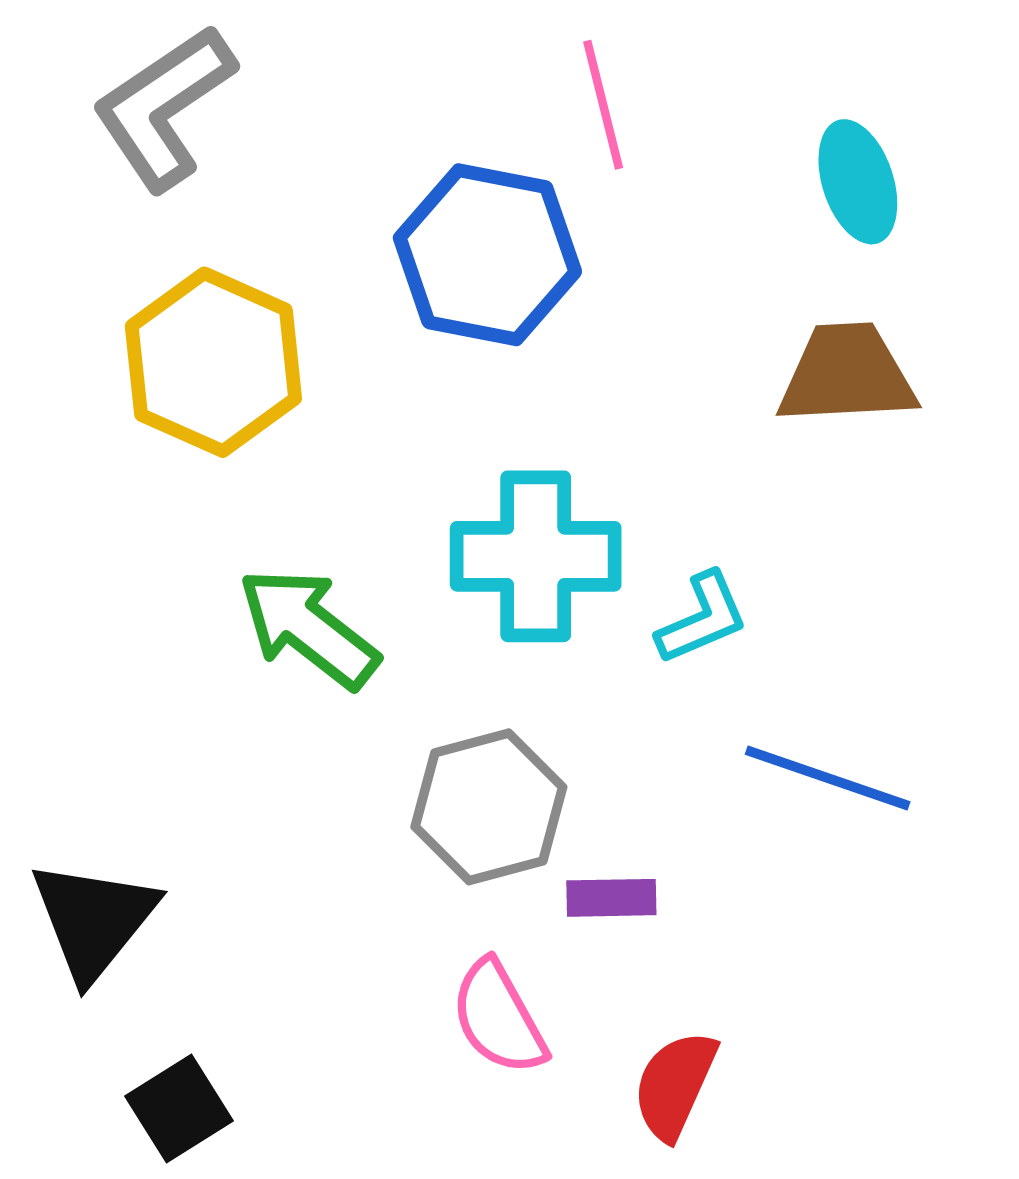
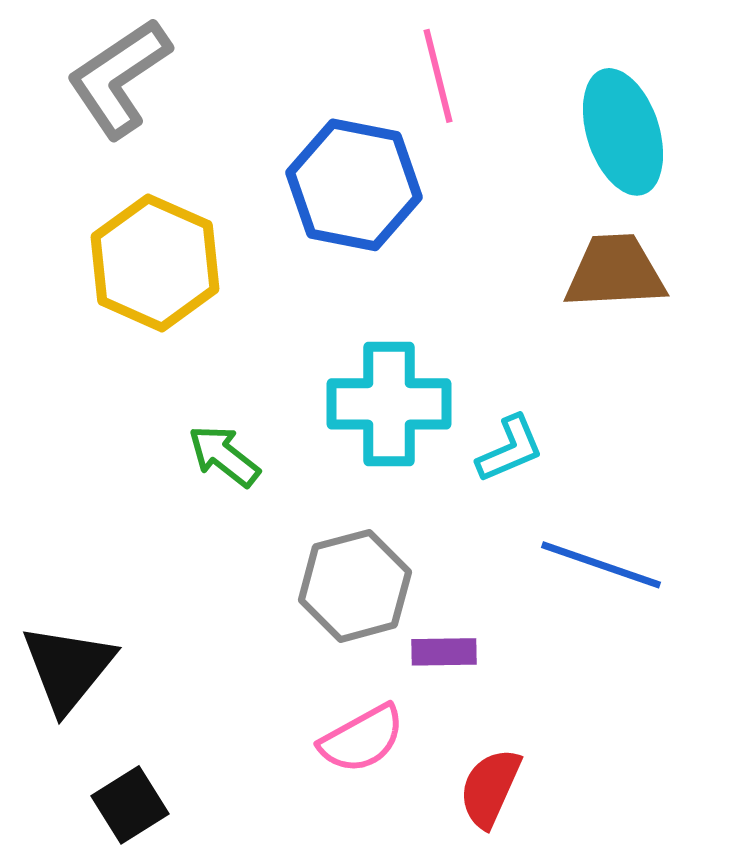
cyan ellipse: (858, 182) -> (623, 132), size x1.4
green arrow: (308, 628) -> (224, 456), size x0.7
pink semicircle: (498, 1018) -> (362, 739), turned -90

